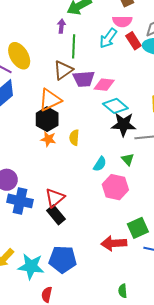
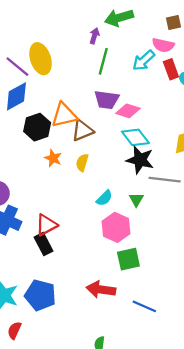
brown triangle: (63, 70) -> (82, 130), moved
black hexagon: (47, 119) -> (37, 127), moved
green square: (138, 228) -> (128, 259), moved

